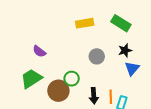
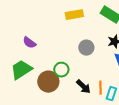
black arrow: (94, 96) -> (83, 87), turned -42

